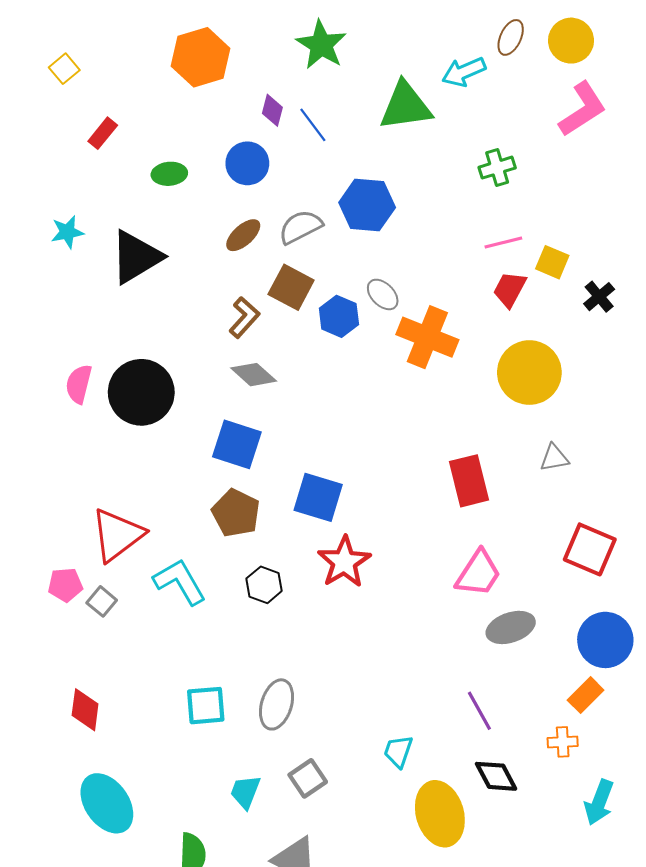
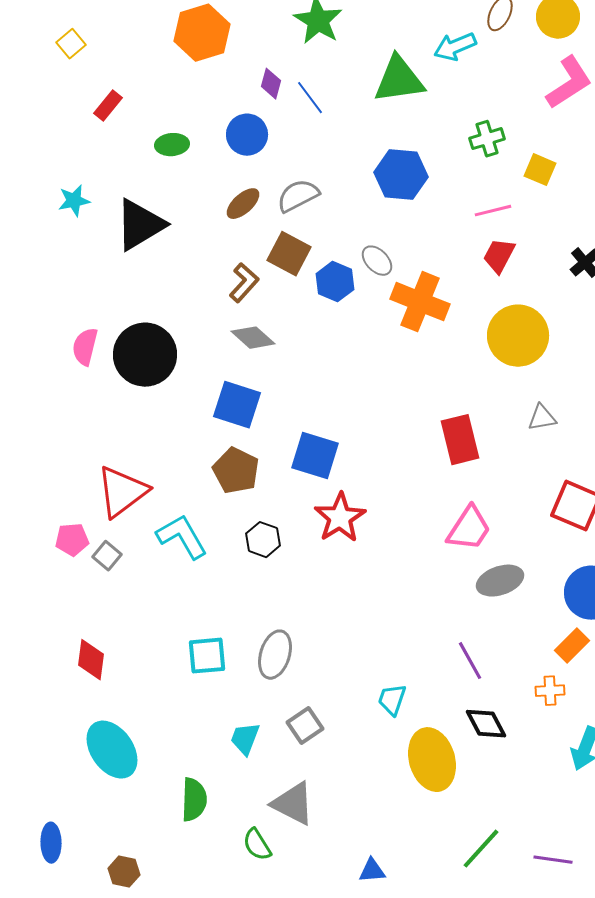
blue hexagon: (367, 205) -> (401, 175), moved
yellow square: (552, 262) -> (540, 170), moved

